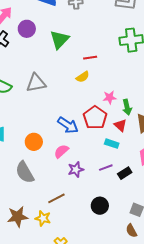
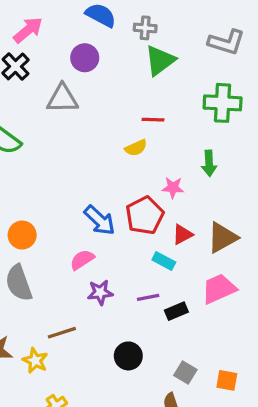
purple circle: (27, 29) -> (85, 58), moved
green triangle: (59, 40) -> (160, 61), moved
gray triangle: (36, 83) -> (62, 99), moved
green arrow: (127, 107) -> (209, 163), moved
red triangle: (120, 125) -> (182, 234), turned 40
orange circle: (34, 142) -> (22, 235), moved

